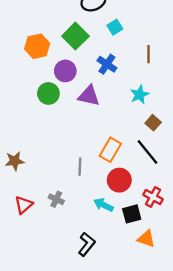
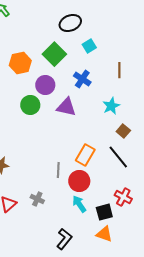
red circle: (119, 180) -> (79, 181), moved
cyan arrow: (104, 205) -> (79, 204), turned 30
orange triangle: (146, 239) -> (104, 234), moved

